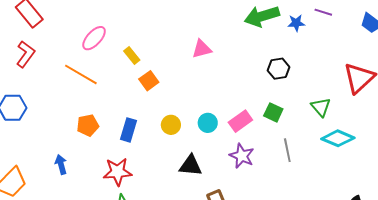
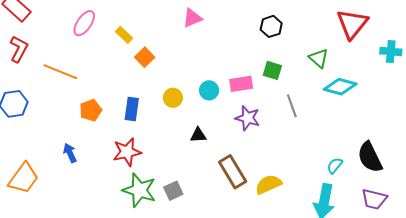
orange line: (81, 74) -> (60, 72), moved
pink rectangle: (240, 121) -> (241, 84), turned 35
black triangle: (191, 166) -> (198, 135), size x0.7

